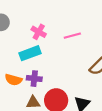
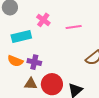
cyan rectangle: (30, 53) -> (21, 37), moved

